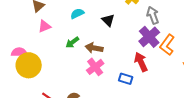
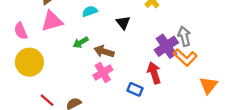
gray arrow: (153, 15) -> (184, 36), moved
pink triangle: (44, 26) -> (52, 21), size x1.5
orange L-shape: (167, 45) -> (185, 57), turned -90
pink semicircle: (19, 52) -> (21, 31), moved, turned -119

